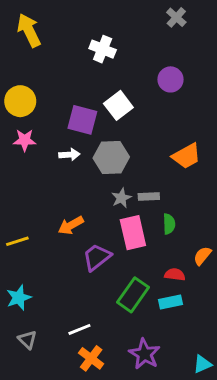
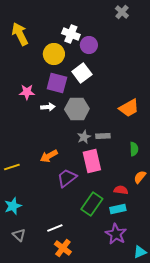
yellow arrow: (29, 30) -> (20, 34), moved
purple circle: (171, 79) -> (89, 45), moved
yellow circle: (20, 101) -> (54, 54), moved
pink star: (25, 140) -> (27, 92), moved
green semicircle: (169, 224) -> (134, 149), moved
purple star: (144, 354) -> (116, 234), moved

